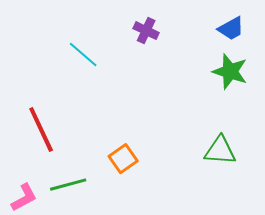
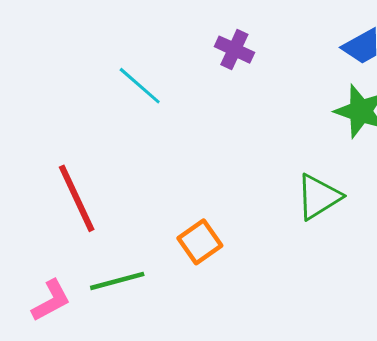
green triangle: (220, 151) -> (319, 197), moved, turned -36

